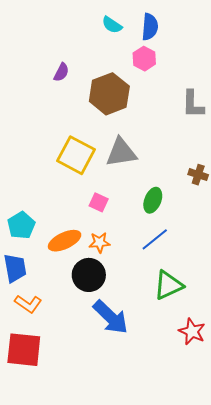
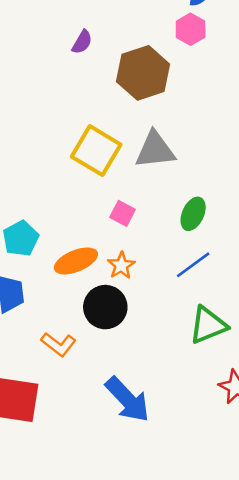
orange star: (99, 243) -> (121, 266), turned -30
orange L-shape: (28, 304) -> (58, 344), moved
blue arrow: (111, 317) -> (127, 399), moved

